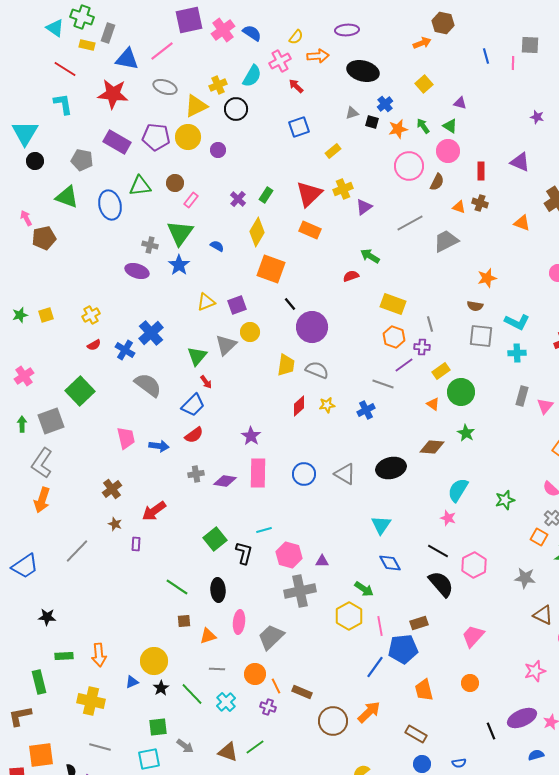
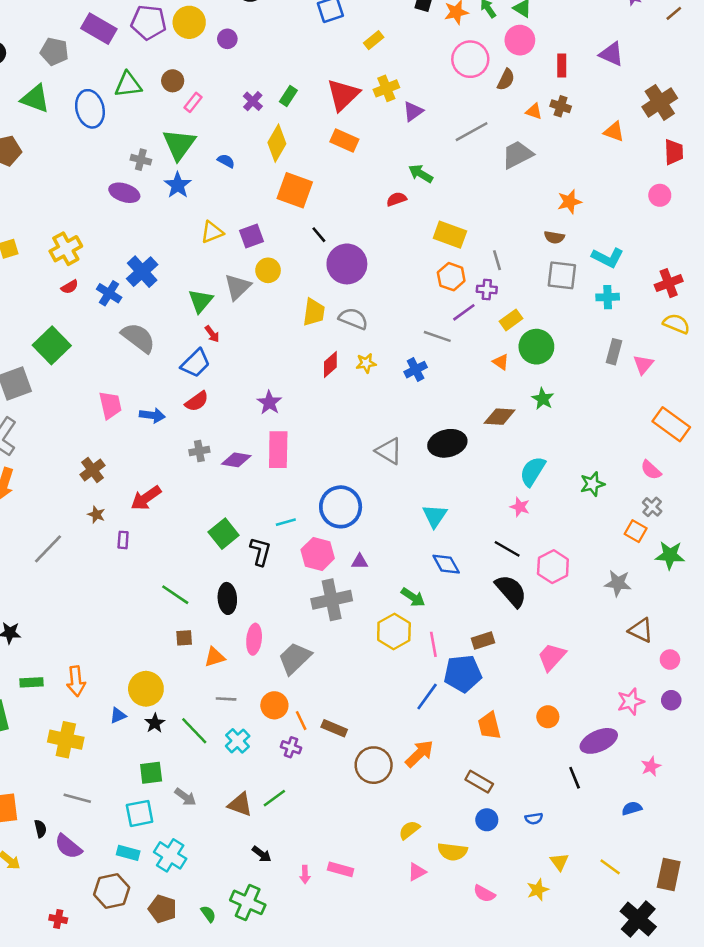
yellow cross: (91, 315) -> (66, 249), size x1.4
blue circle: (304, 474) -> (341, 507), moved, size x1.4
purple ellipse: (522, 718) -> (599, 741), moved

